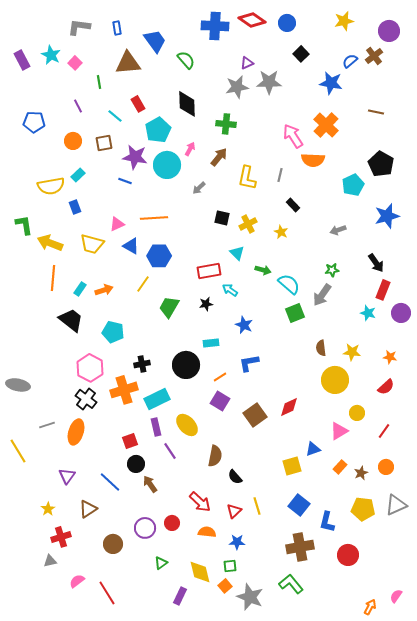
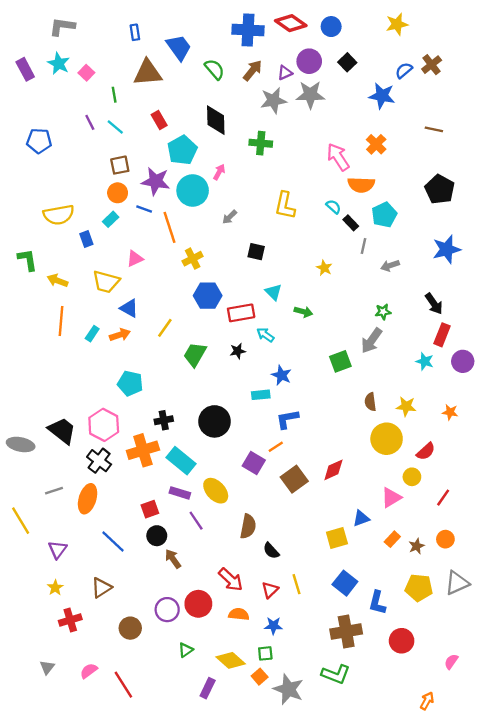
gray L-shape: (79, 27) -> (62, 27), moved
purple circle: (389, 31) -> (309, 61), moved
cyan line: (115, 116) -> (115, 127), moved
orange cross: (326, 125) -> (376, 144), size x0.7
orange circle: (73, 141) -> (118, 193), moved
brown arrow: (219, 157) -> (253, 70), moved
cyan rectangle: (78, 175) -> (111, 219), moved
gray line: (280, 175) -> (363, 246), moved
cyan pentagon: (353, 185) -> (384, 215), moved
black rectangle: (293, 205) -> (351, 223), moved
orange line: (154, 218) -> (169, 227), moved, turned 76
yellow cross: (248, 224) -> (193, 259), moved
yellow arrow: (50, 243) -> (58, 281), size x0.7
blue triangle: (131, 246) -> (129, 308), moved
blue hexagon: (159, 256) -> (208, 296), moved
cyan semicircle: (289, 284) -> (333, 207), moved, size x0.6
black trapezoid: (71, 320) -> (62, 431), moved
cyan rectangle: (211, 343) -> (261, 395), moved
orange line: (220, 377) -> (276, 447), moved
red semicircle: (386, 387) -> (426, 451), moved
cyan rectangle: (157, 399) -> (181, 461), turned 65
purple rectangle: (156, 427) -> (180, 493), turned -60
purple triangle: (67, 476) -> (58, 550), moved
blue line: (110, 482) -> (113, 541), moved
red circle: (172, 523) -> (198, 604), size x1.5
gray triangle: (50, 561) -> (47, 667), moved, turned -40
yellow diamond: (200, 572) -> (231, 660), turned -35
green L-shape: (291, 584) -> (336, 674), turned 150
pink semicircle: (396, 596) -> (451, 662), moved

